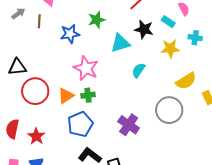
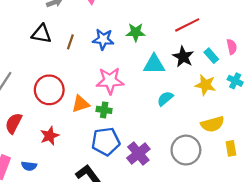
brown line: (39, 21) -> (70, 42), moved
black triangle: (17, 67) -> (41, 34), moved
pink star: (86, 68) -> (110, 81), turned 30
blue pentagon: (80, 124) -> (106, 142), moved
red star: (36, 136) -> (50, 136), moved

